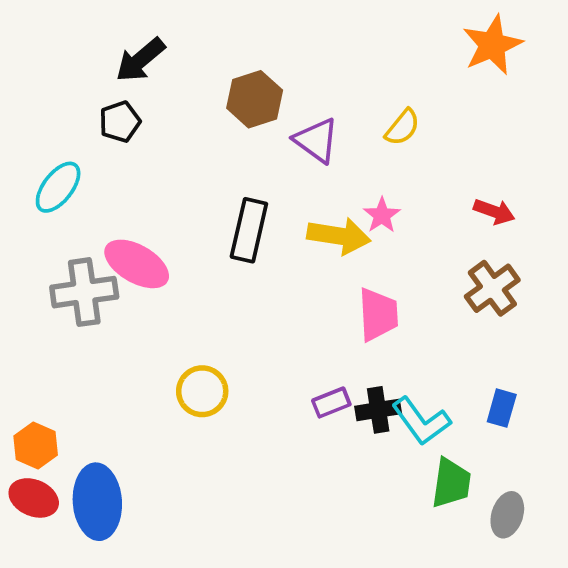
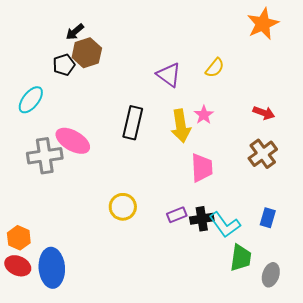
black arrow: (140, 60) -> (75, 32), size x0.7
brown hexagon: (255, 99) -> (87, 53), moved
yellow arrow: (339, 236) -> (181, 126), turned 72
yellow circle: (202, 391) -> (123, 207), moved

